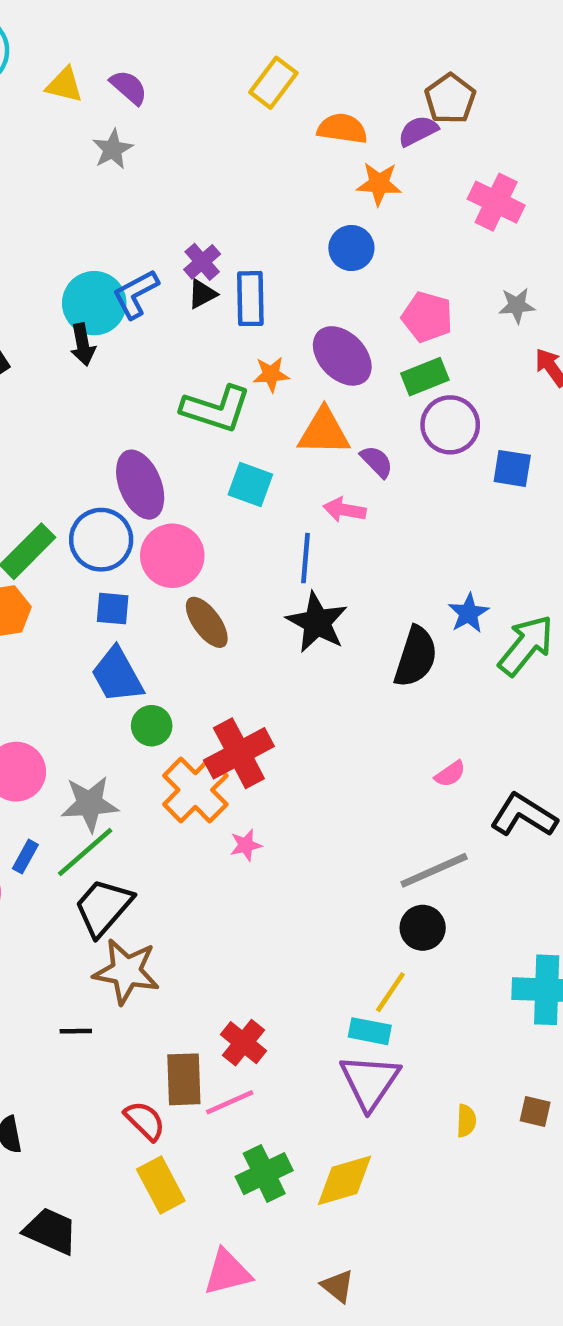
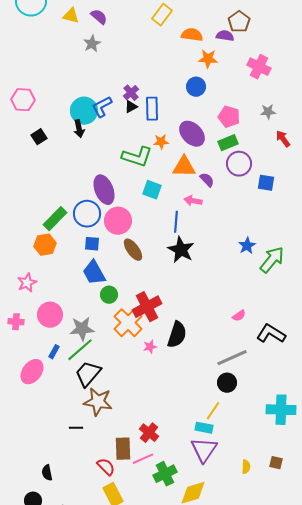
purple semicircle: (418, 131) -> (225, 36), turned 36
black semicircle: (416, 657) -> (177, 335), moved
green cross: (264, 1174) -> (165, 474), moved

